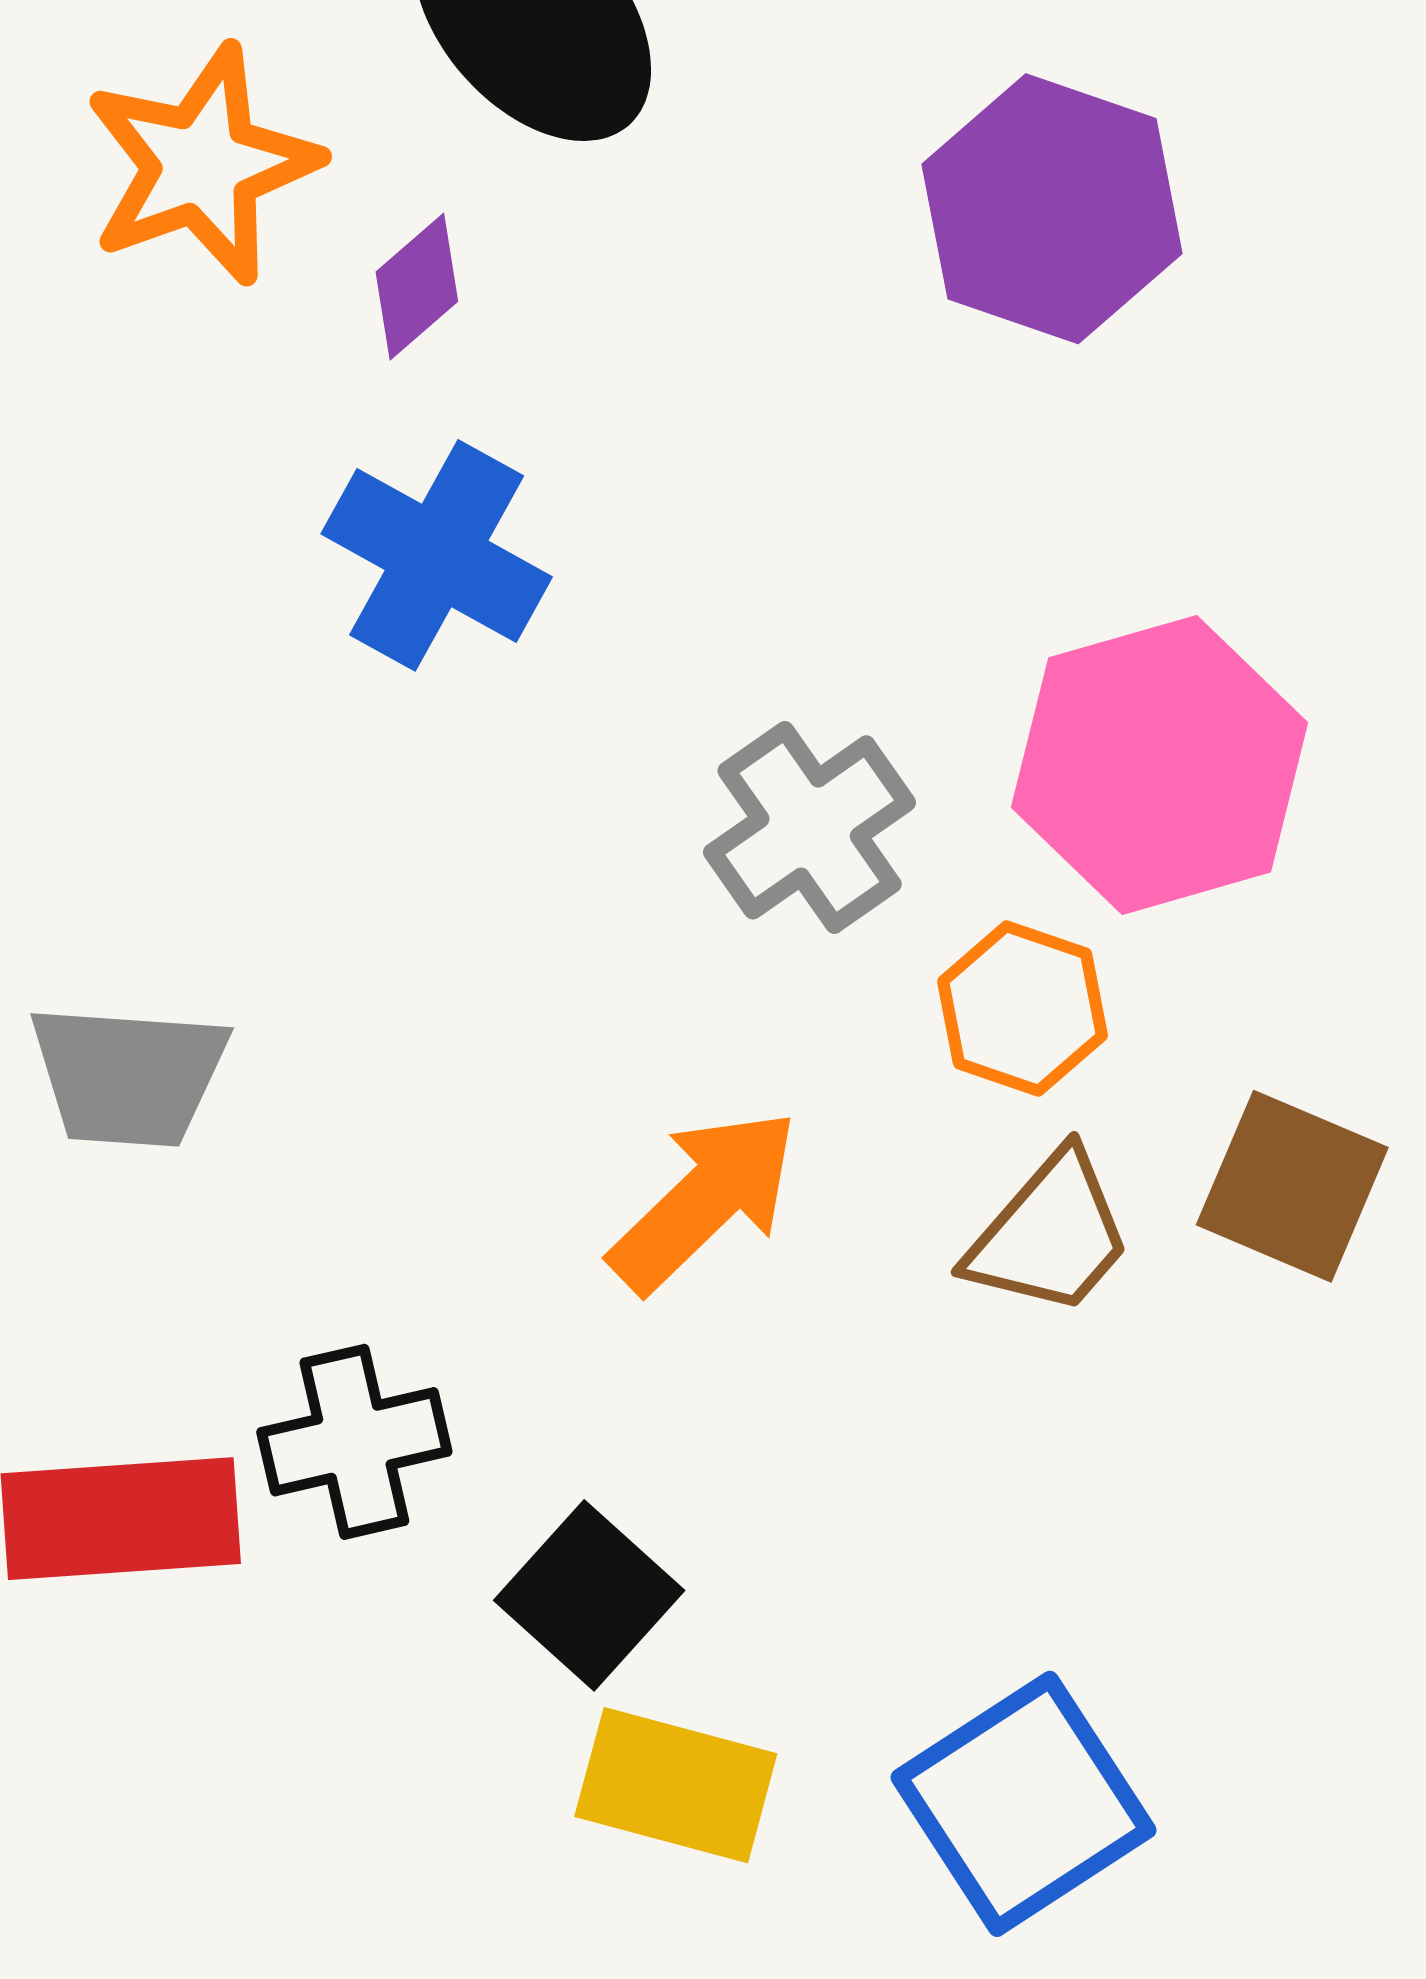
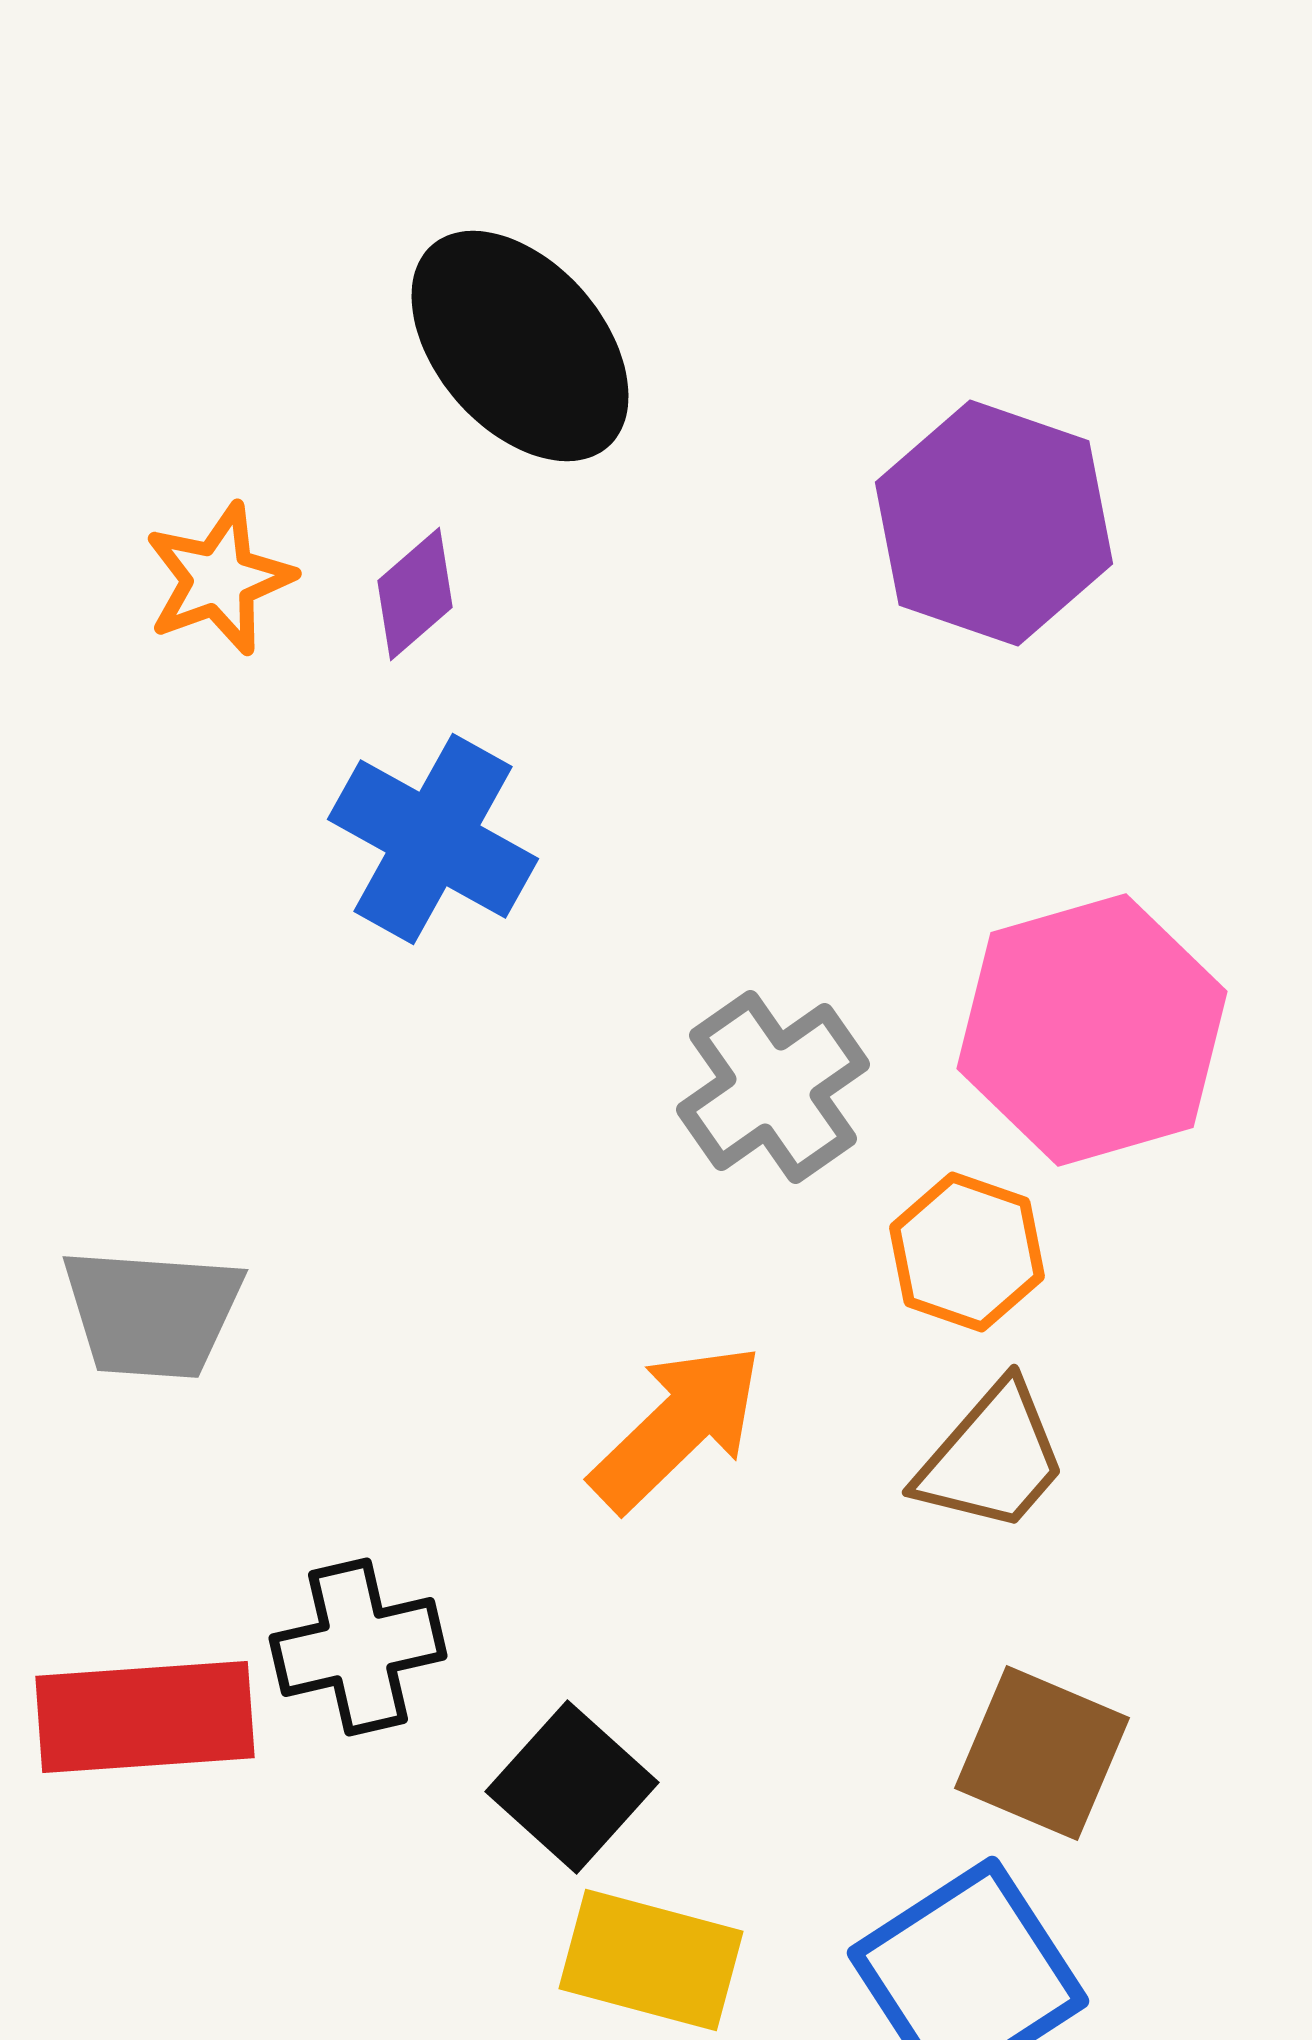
orange star: (202, 165) -> (219, 579), moved, size x0.7
brown square: (1292, 1186) -> (1042, 1753), moved

